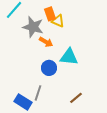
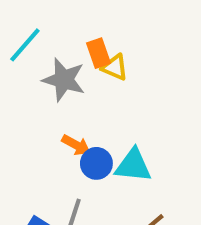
orange arrow: (46, 42) -> (76, 145), moved
cyan triangle: (69, 57) -> (133, 165), moved

